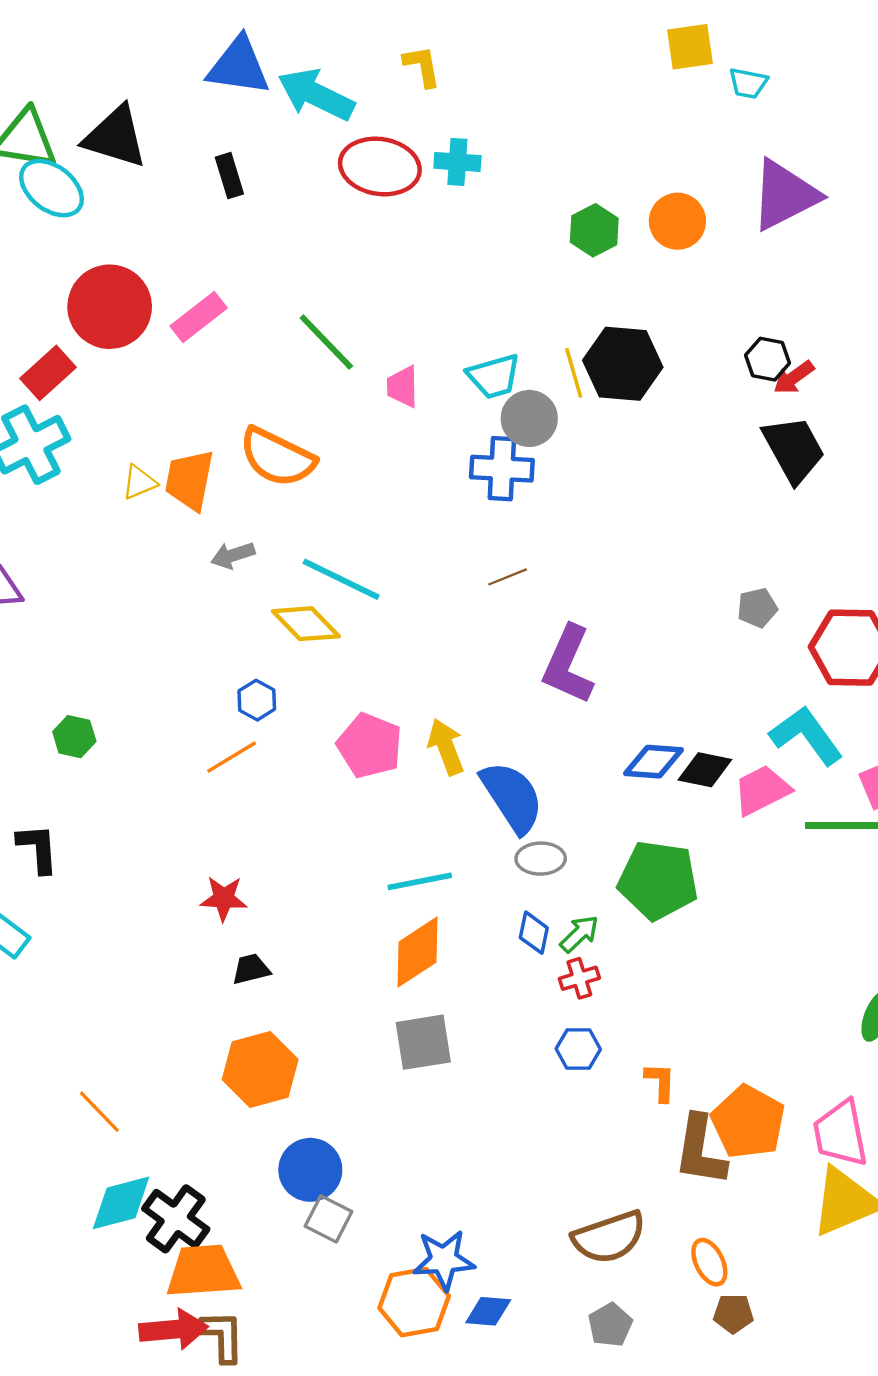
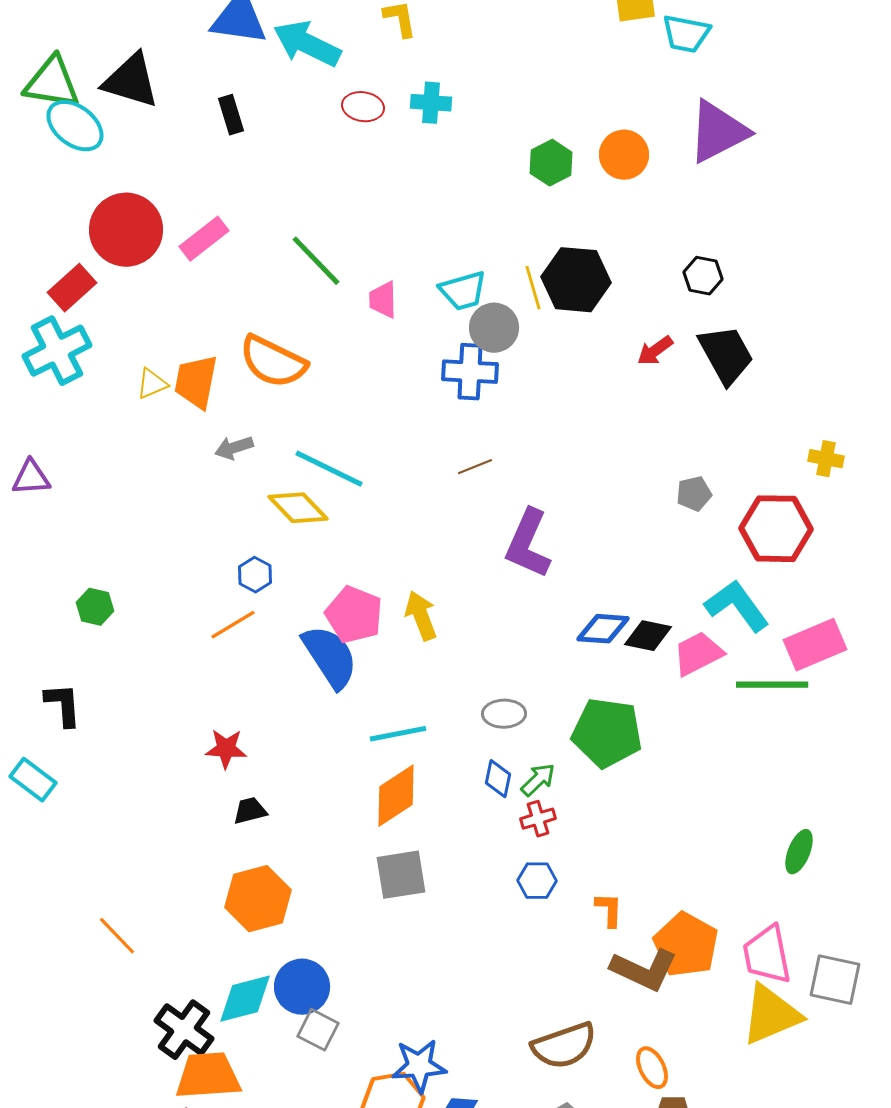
cyan trapezoid: (748, 83) -> (686, 34), size x1.4
red ellipse: (380, 166) -> (363, 107), size x0.6
red arrow: (794, 377) -> (655, 351), moved
blue semicircle: (512, 797) -> (330, 657), moved
brown L-shape: (700, 1150) -> (644, 970), turned -74
cyan diamond: (121, 1203) -> (245, 999), moved

